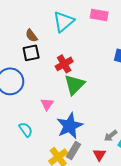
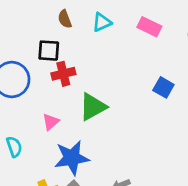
cyan triangle: (64, 22) -> (102, 22), size x0.7
brown semicircle: (31, 36) -> (65, 19), moved
red cross: (64, 64) -> (63, 74), moved

